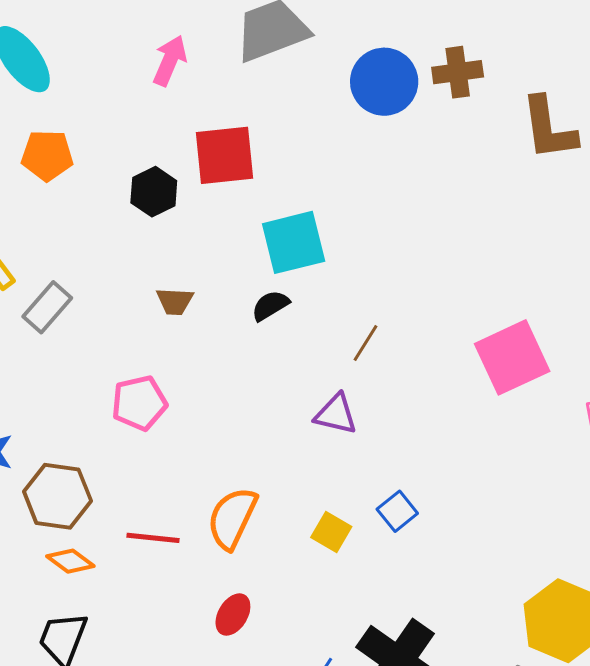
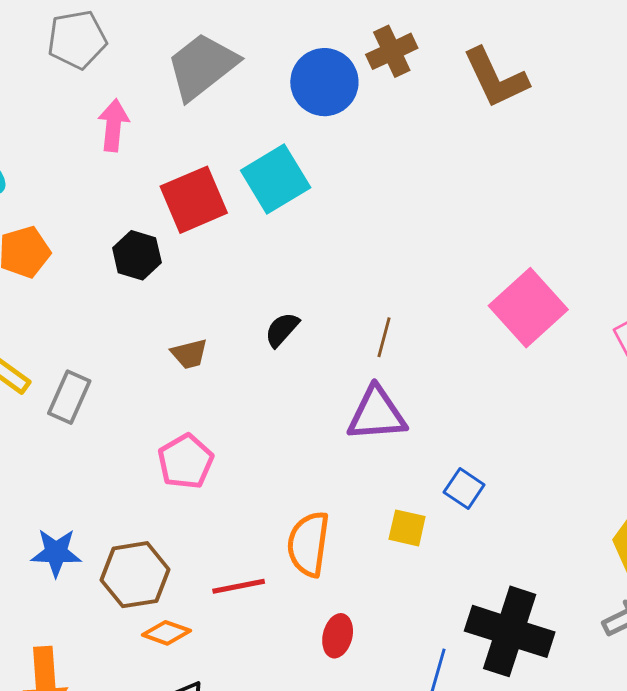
cyan square: (294, 242) -> (276, 179), moved
purple triangle: (336, 414) -> (377, 414), size x1.4

